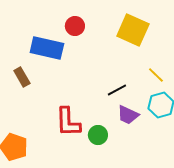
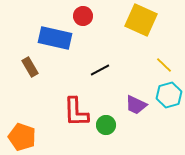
black line: (117, 90) -> (100, 70), moved

